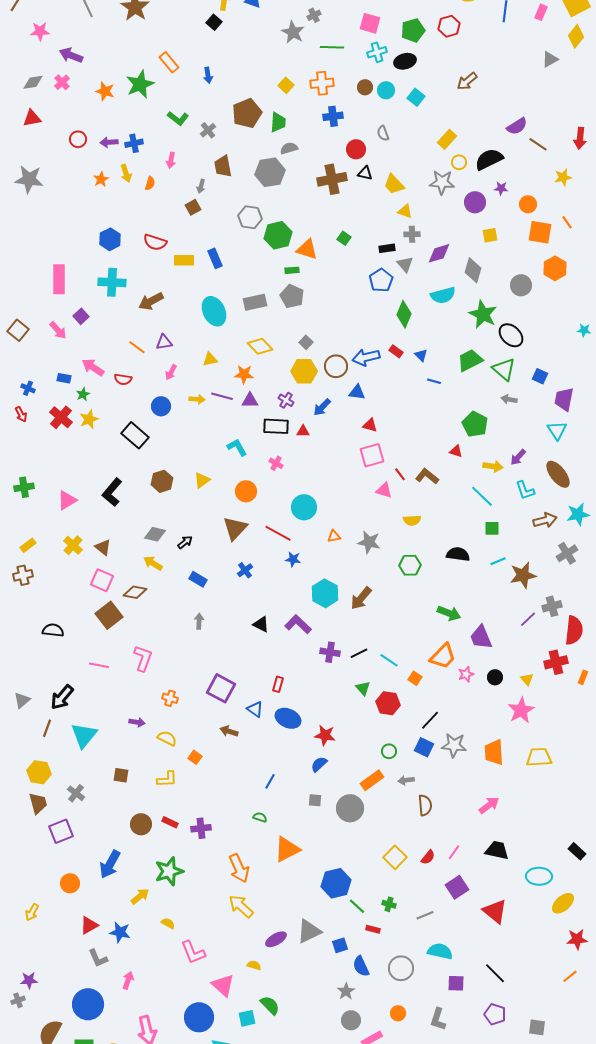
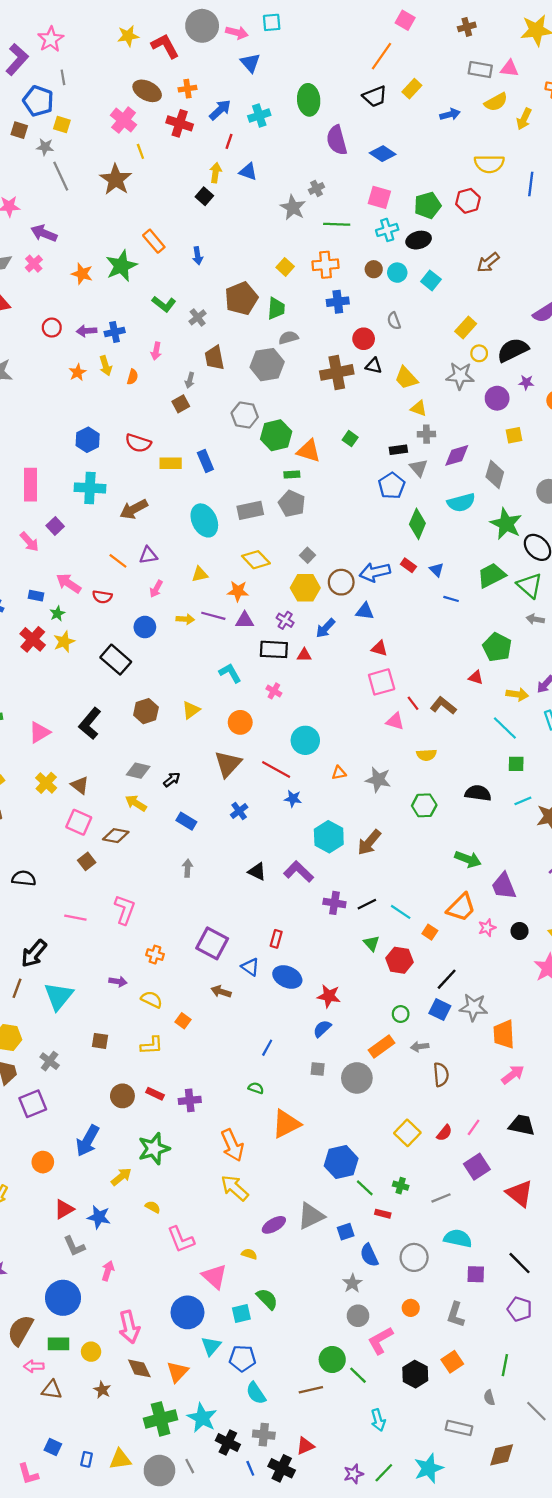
brown square: (109, 615) -> (87, 861), size x0.6
orange trapezoid: (494, 752) -> (504, 1034), moved

